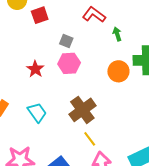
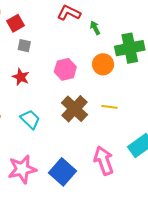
gray square: (66, 41) -> (24, 46), moved
pink hexagon: (69, 63) -> (65, 69), moved
yellow line: (90, 139) -> (109, 107), moved, turned -35

